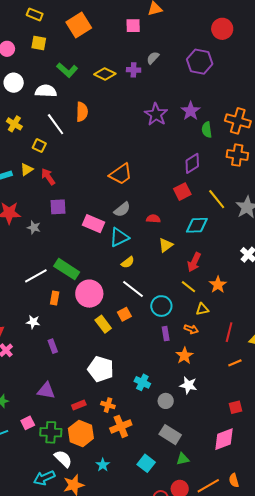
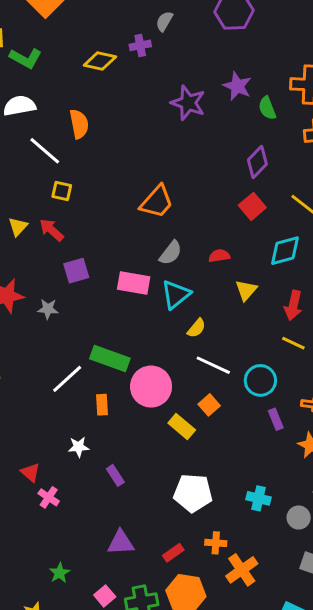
green L-shape: (67, 70) -> (26, 58), moved
yellow square: (39, 146) -> (62, 191), moved

